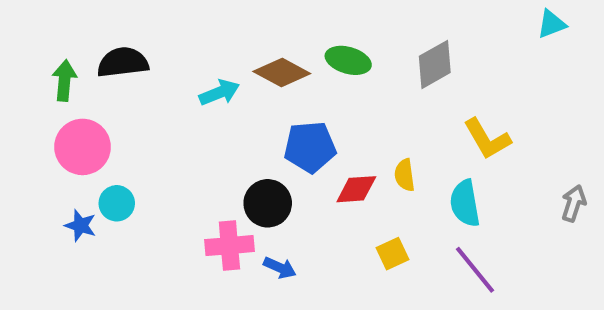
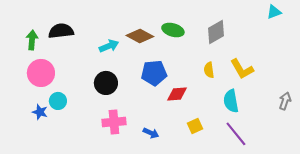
yellow semicircle: (405, 175) -> (209, 70), moved
black circle: (268, 203) -> (106, 83), moved
blue arrow: (280, 268) -> (151, 133), moved

